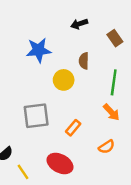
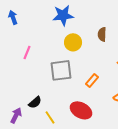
brown semicircle: (84, 61) -> (102, 34), moved
yellow circle: (64, 80) -> (73, 42), moved

